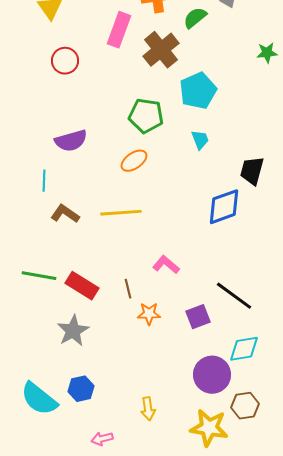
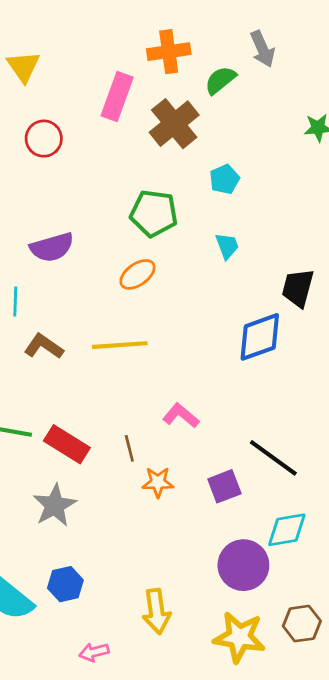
cyan pentagon: (198, 91) -> (224, 179), size x0.6
brown hexagon: (245, 406) -> (302, 624), moved
yellow arrow: (148, 409) -> (156, 611), size x1.4

